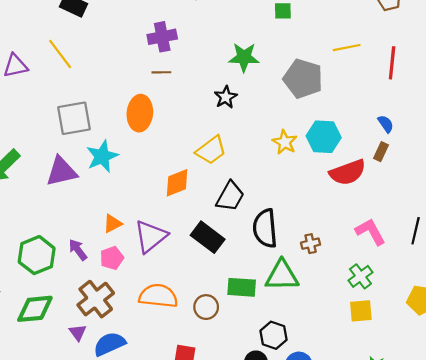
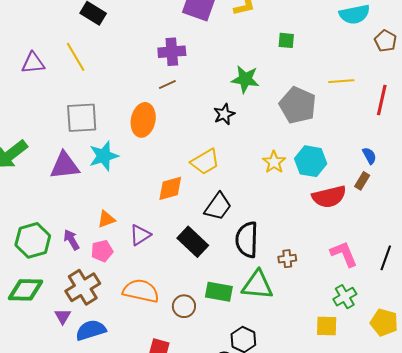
brown line: (161, 72) -> (167, 84), turned -30
purple triangle: (151, 236) -> (140, 235), size x0.7
green cross: (360, 276) -> (345, 297), moved

